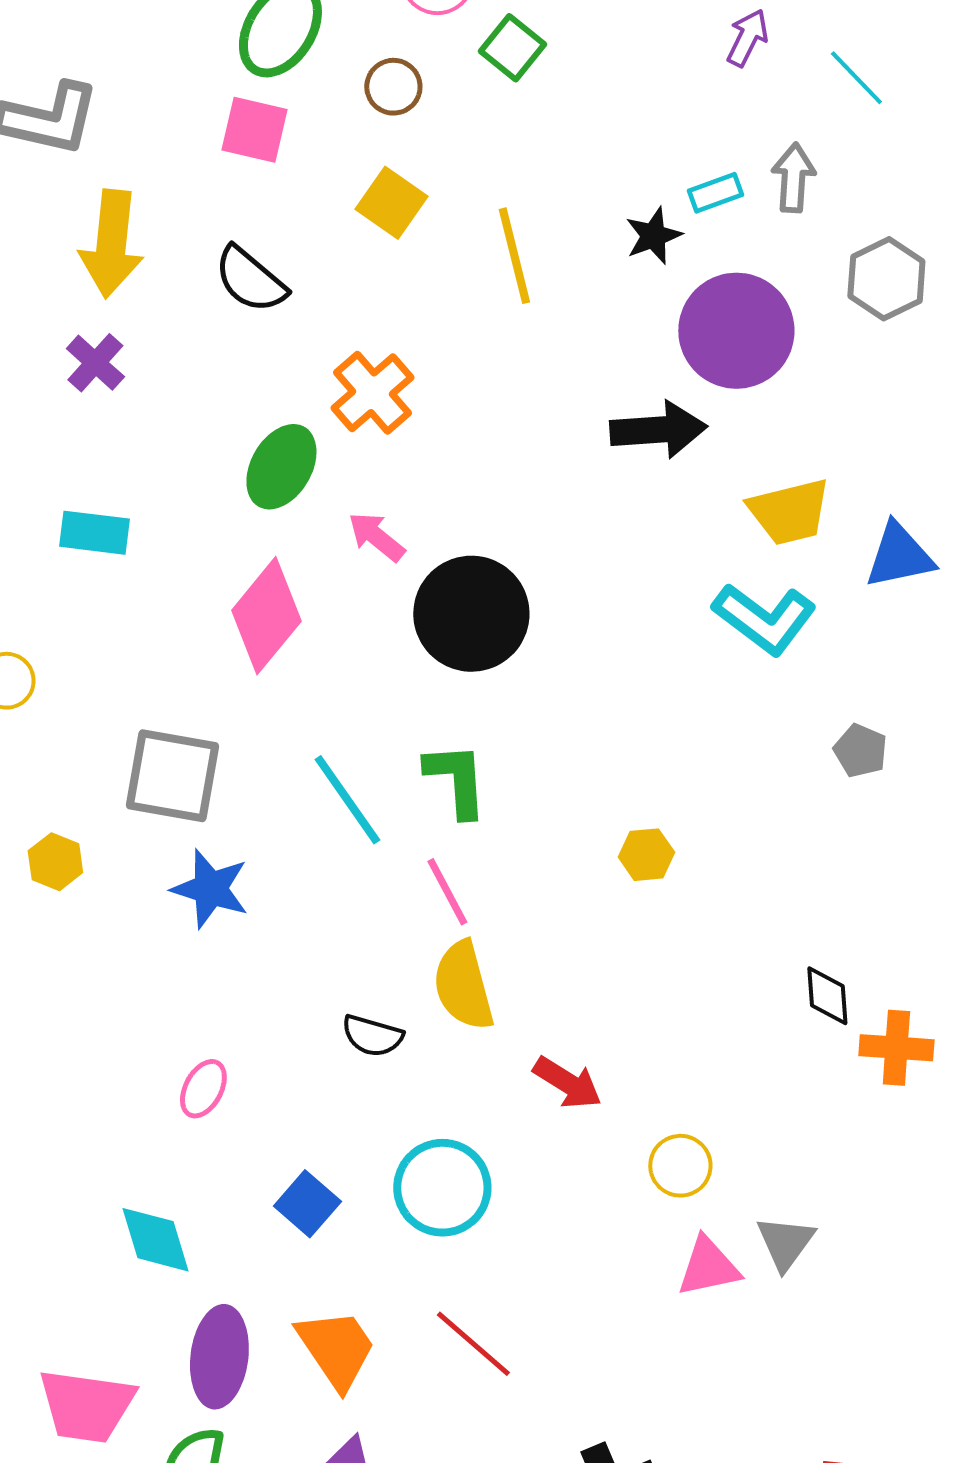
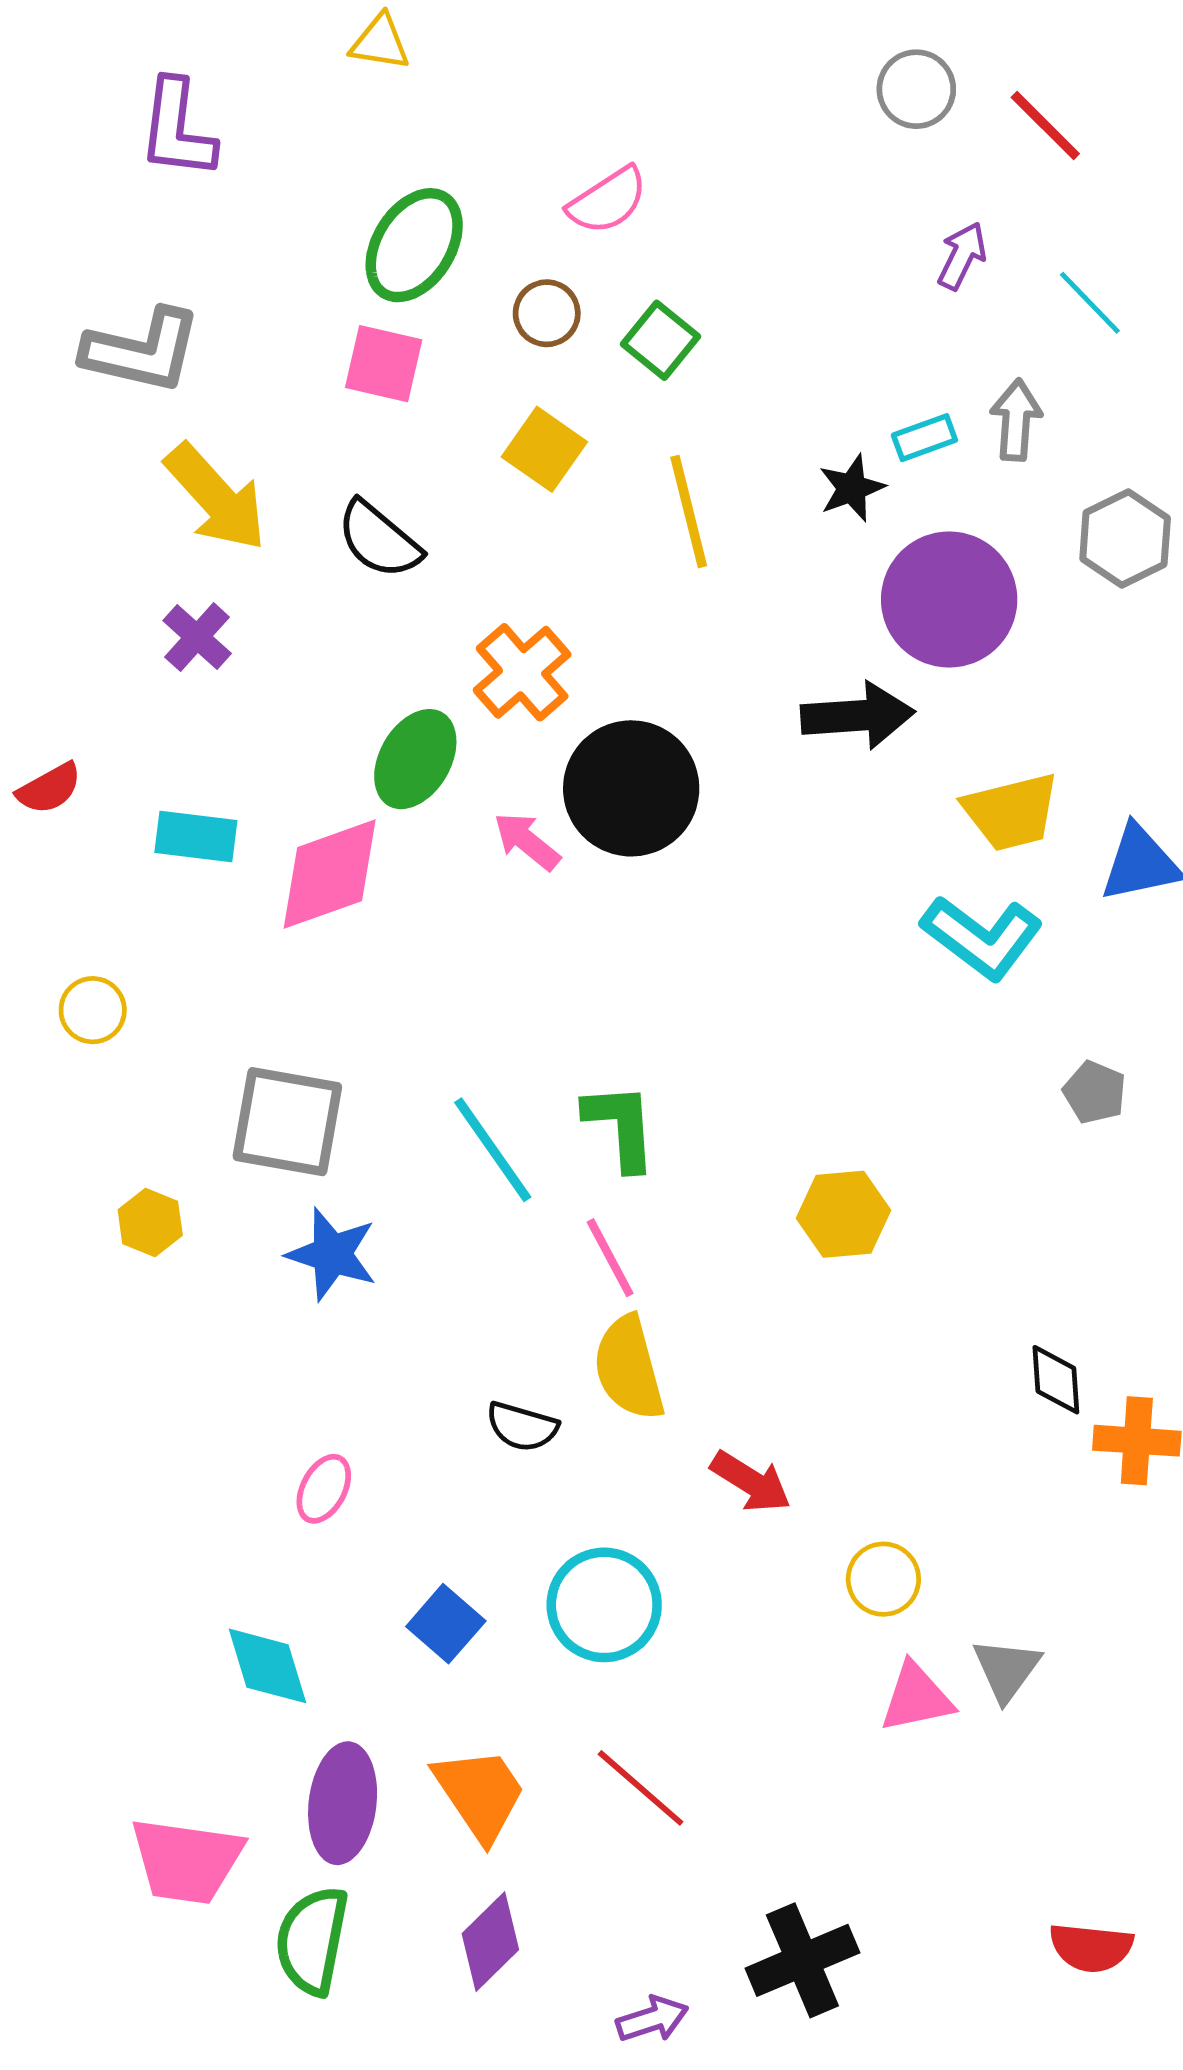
green square: (512, 48) -> (661, 340), moved
yellow arrow: (111, 244) -> (216, 497), turned -48
black circle: (471, 614) -> (631, 788), moved
pink diamond: (266, 616) -> (330, 874), moved, turned 31
yellow hexagon: (646, 855) -> (844, 1214), size x1.4

